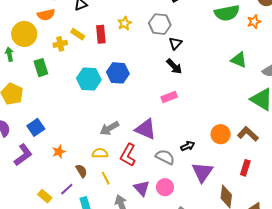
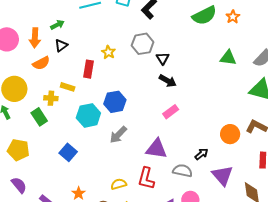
orange semicircle: (46, 15) -> (41, 63), moved
yellow rectangle: (78, 34) -> (68, 87), moved
red rectangle: (101, 34) -> (88, 69), turned 30
yellow cross: (60, 44) -> (51, 98), moved, turned 32
blue square: (36, 127) -> (68, 152), moved
gray arrow: (109, 128) -> (118, 135), moved

